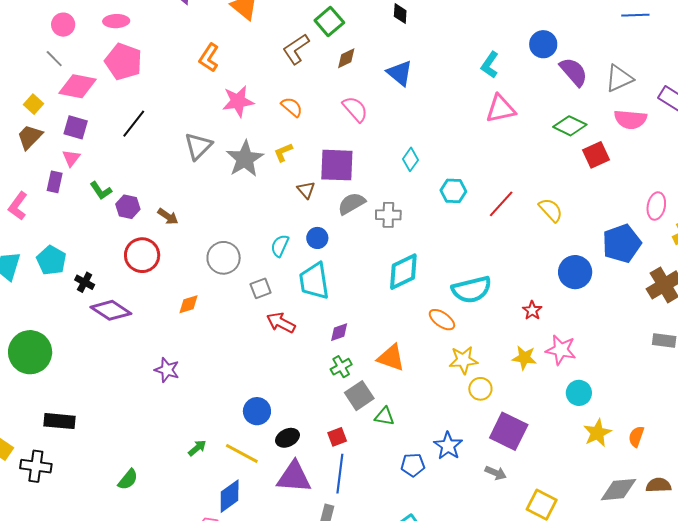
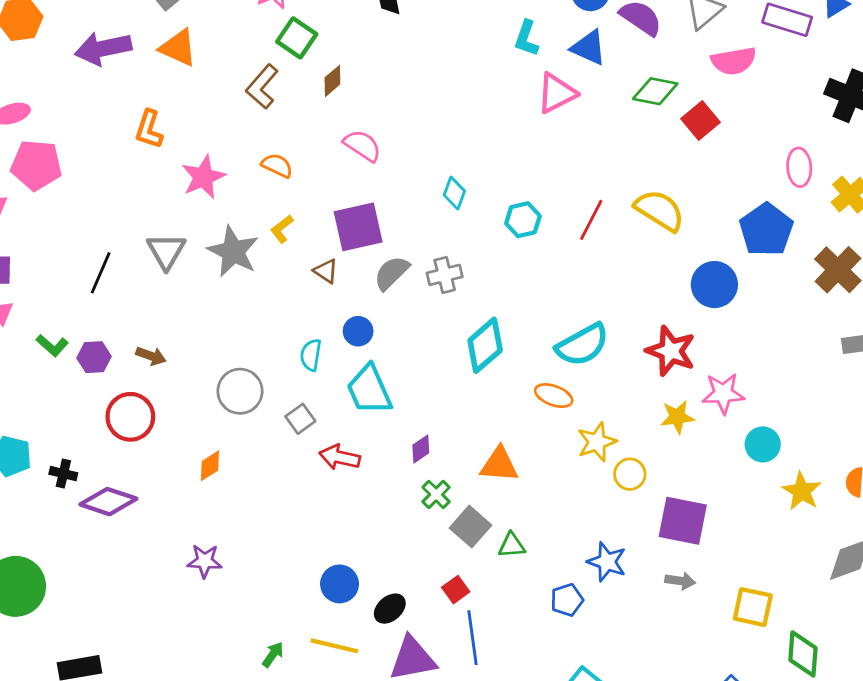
blue triangle: (400, 73) -> (589, 48), moved
black line: (134, 124) -> (101, 273), moved
yellow semicircle: (551, 210) -> (660, 210), size x1.4
red star: (532, 310) -> (671, 351), size x1.8

